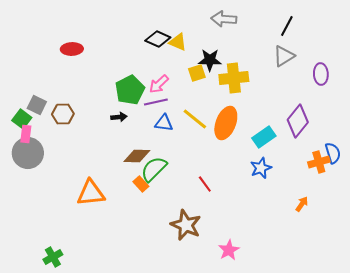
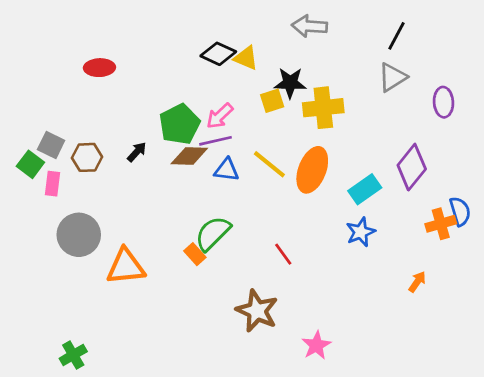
black arrow: (119, 117) -> (137, 152), moved, turned -42
pink rectangle: (26, 134) -> (52, 184), moved
gray circle: (28, 153) -> (79, 235), moved
brown diamond: (137, 156) -> (189, 156), moved

